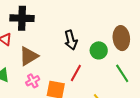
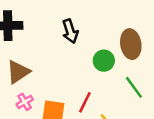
black arrow: (71, 40) -> (70, 31), moved
red line: (76, 73) -> (85, 102), moved

